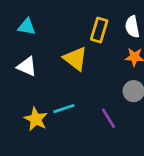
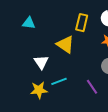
white triangle: (27, 66) -> (41, 62), moved, turned 35
yellow star: (36, 119) -> (39, 90), turned -30

